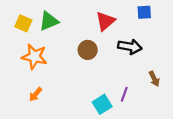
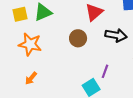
yellow square: (23, 23) -> (20, 14), turned -35
purple line: (124, 94) -> (105, 71), moved

